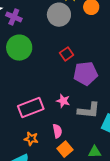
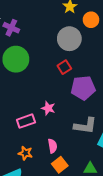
gray circle: (59, 15) -> (69, 39), moved
pink star: (63, 101) -> (48, 108), moved
pink rectangle: (31, 107) -> (26, 121), size x0.7

